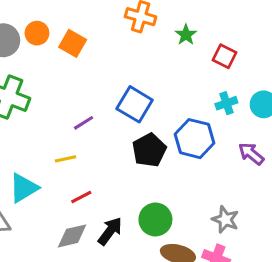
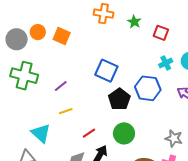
purple line: (84, 123) -> (61, 86), moved
cyan triangle: (24, 188) -> (41, 133), turned -40
red line: (81, 197) -> (89, 133), moved
green circle: (155, 219) -> (124, 133), moved

